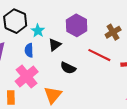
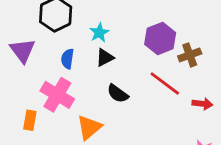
purple hexagon: (77, 25) -> (160, 39), moved
cyan star: (38, 31) -> (99, 33), moved
pink cross: (27, 76) -> (57, 95), turned -30

